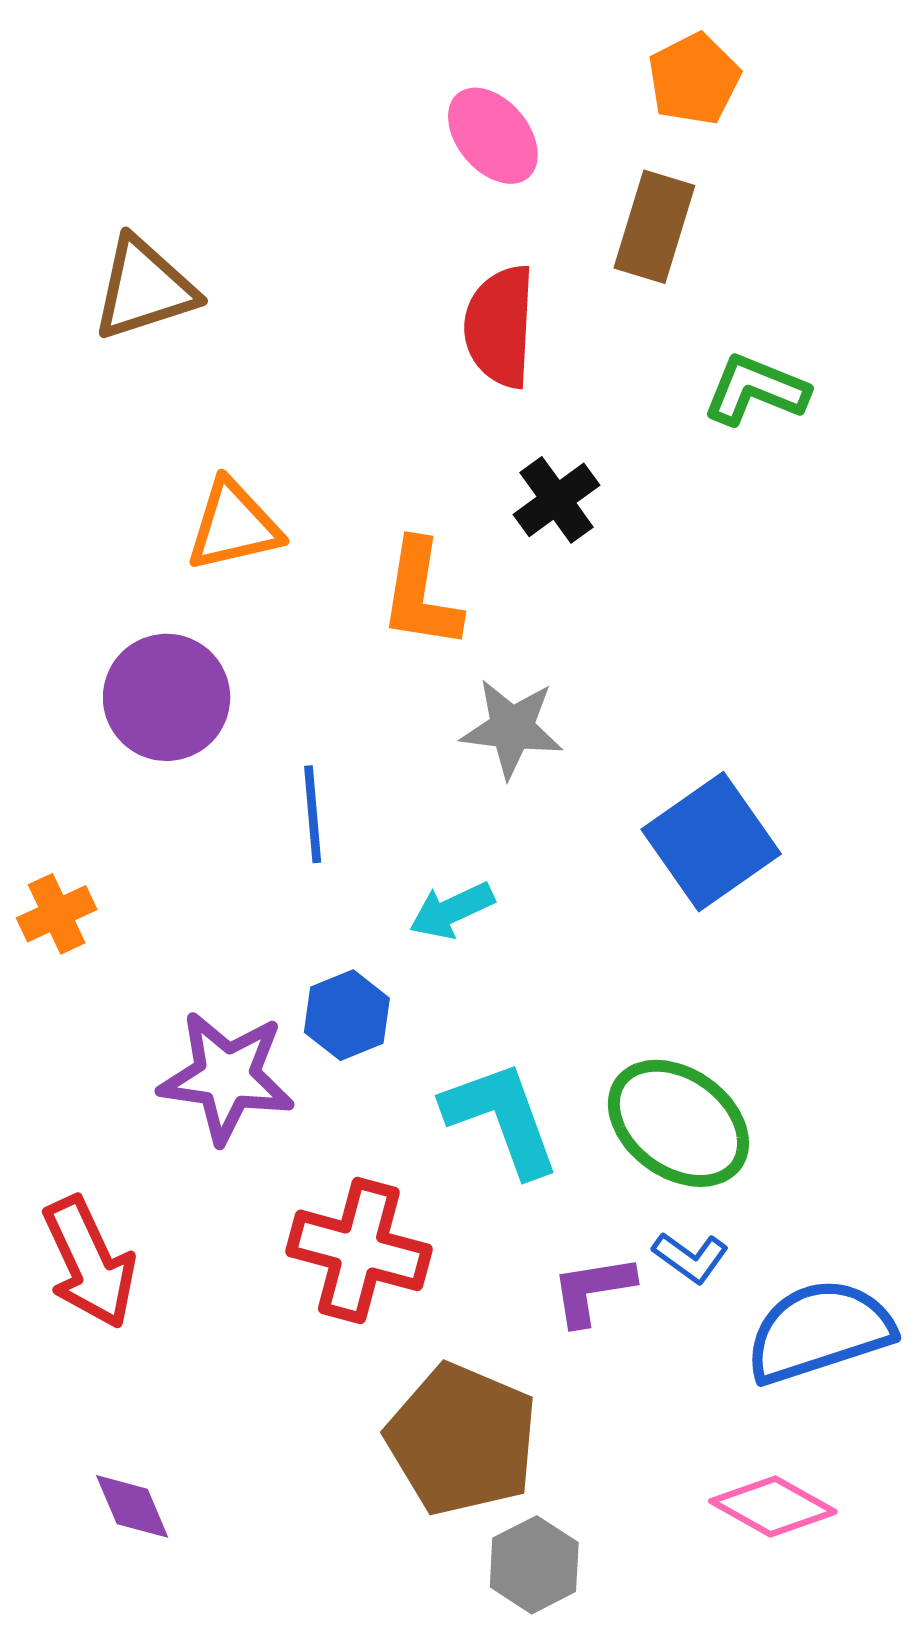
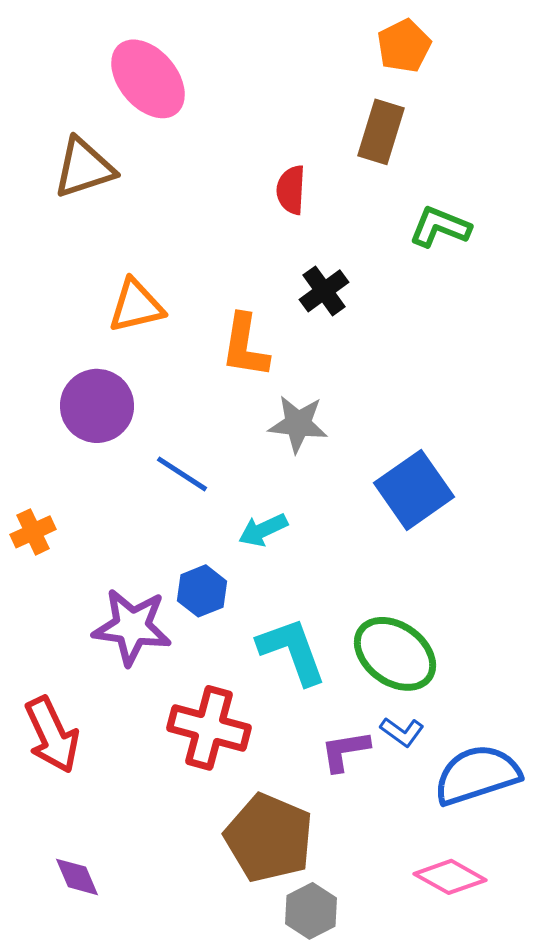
pink ellipse: (493, 136) -> (148, 79), moved, size x1.4
red semicircle: (500, 326) -> (291, 190), size x0.7
blue line: (313, 814) -> (182, 474), turned -52

